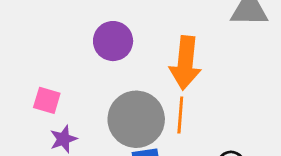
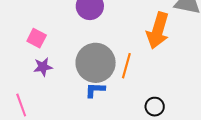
orange arrow: (185, 63) -> (158, 31), moved

